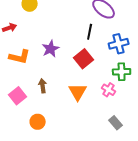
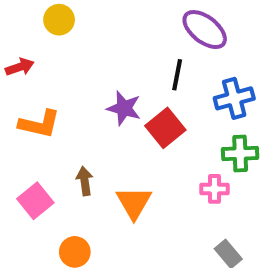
purple star: (51, 49) -> (124, 108), moved, turned -30
pink cross: (109, 90) -> (215, 189), turned -32
orange triangle: (78, 92) -> (134, 203), moved

